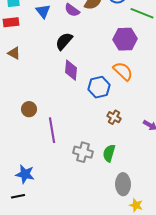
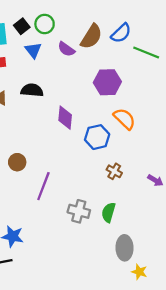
purple hexagon: (125, 39) -> (107, 82), moved
black semicircle: (64, 41) -> (32, 90), moved, turned 54
purple line: (52, 130) -> (43, 186), turned 30

